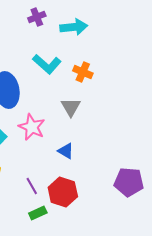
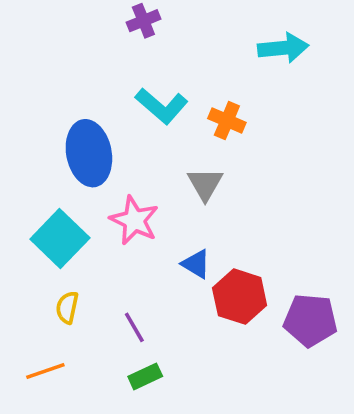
cyan arrow: (74, 27) -> (283, 48), moved
red hexagon: (63, 192) -> (240, 297), moved

